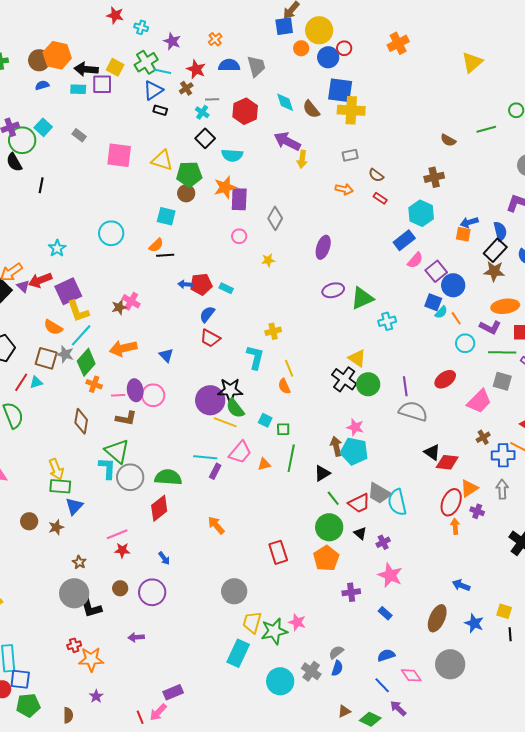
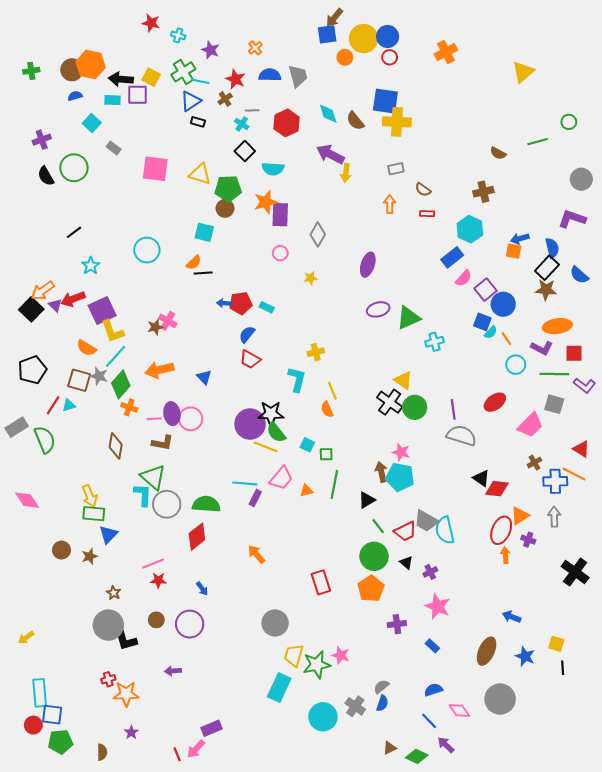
blue circle: (328, 57) -> (388, 36), moved
cyan square: (43, 127) -> (92, 123), moved
green circle: (22, 140) -> (74, 168), moved
black line: (41, 185) -> (74, 232), moved, turned 42
orange arrow: (344, 189) -> (390, 204), turned -102
red rectangle: (380, 198) -> (427, 214), turned -32

